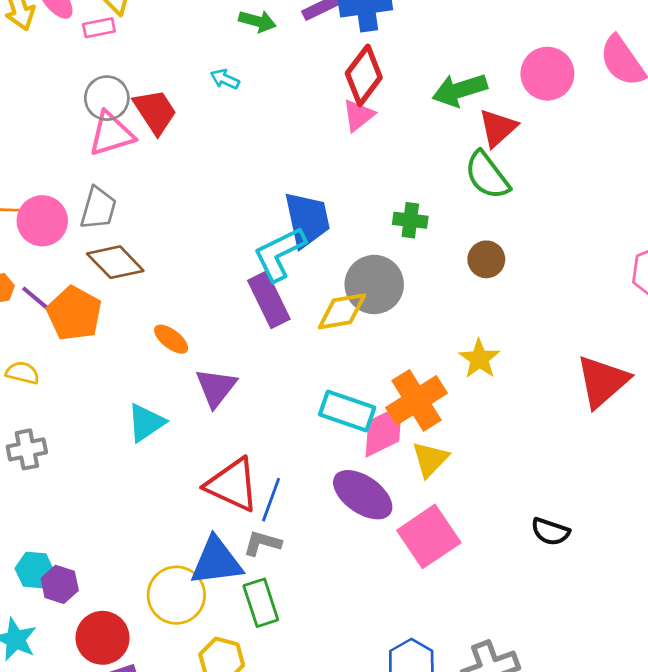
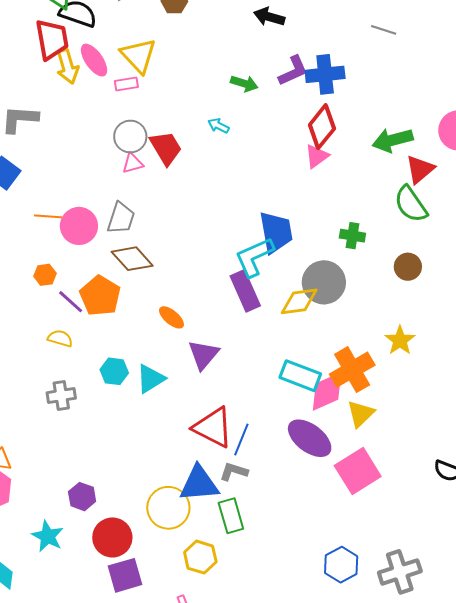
pink triangle: (111, 134) -> (133, 163), size x0.6
purple line: (38, 300) -> (71, 302), moved
cyan hexagon: (35, 570) -> (114, 371), moved

